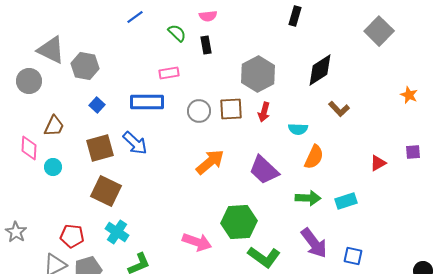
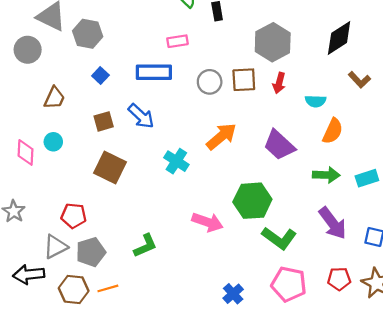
pink diamond: (29, 148) -> (25, 152), moved
brown square: (100, 148) -> (104, 121), size x0.7
cyan cross: (117, 232) -> (176, 161), moved

